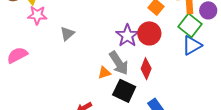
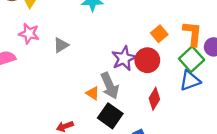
pink star: (37, 15) -> (29, 34), moved
red diamond: (146, 69) -> (154, 99), moved
orange triangle: (104, 73) -> (93, 93), turned 40

